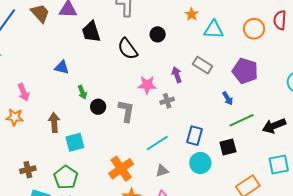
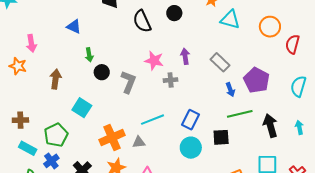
red semicircle: (280, 20) -> (293, 44), moved
gray rectangle: (203, 65) -> (220, 62), moved
purple pentagon: (245, 71) -> (257, 80), moved
black arrow: (274, 126) -> (270, 126), turned 85
cyan square: (75, 142) -> (82, 108), moved, turned 36
gray triangle: (162, 171) -> (139, 142), moved

